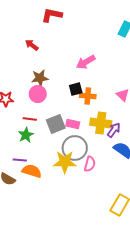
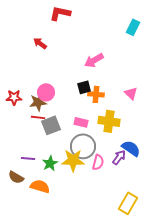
brown star: (40, 78) -> (38, 102), moved
gray square: (56, 124) -> (51, 125), moved
purple arrow: (114, 130) -> (119, 157), moved
green star: (26, 135) -> (50, 163), moved
orange semicircle: (32, 171) -> (40, 186), moved

